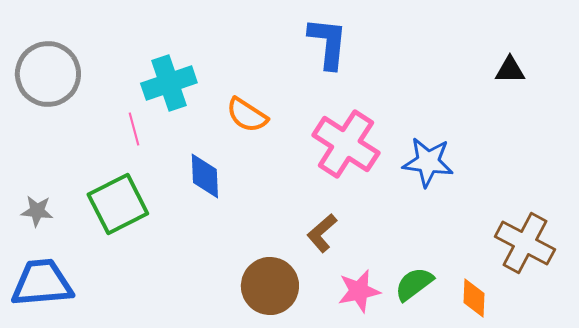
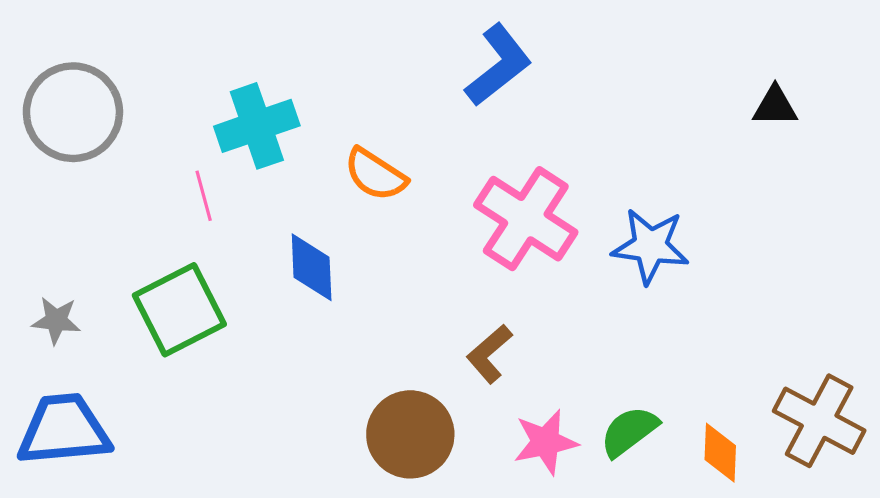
blue L-shape: (328, 43) -> (498, 65), turned 46
brown cross: (525, 243) -> (819, 421), moved

